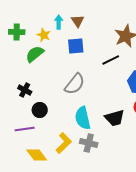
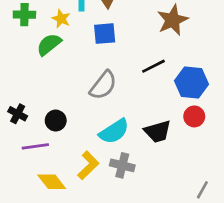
black line: (111, 60) -> (153, 66), moved
black cross: (25, 90) -> (18, 114), moved
cyan semicircle: (83, 118) -> (114, 131), turned -110

